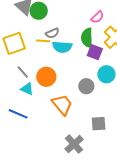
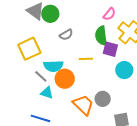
yellow line: (43, 41) -> (86, 59), moved
cyan semicircle: (62, 47) -> (53, 66), moved
gray circle: (86, 86) -> (103, 99), moved

